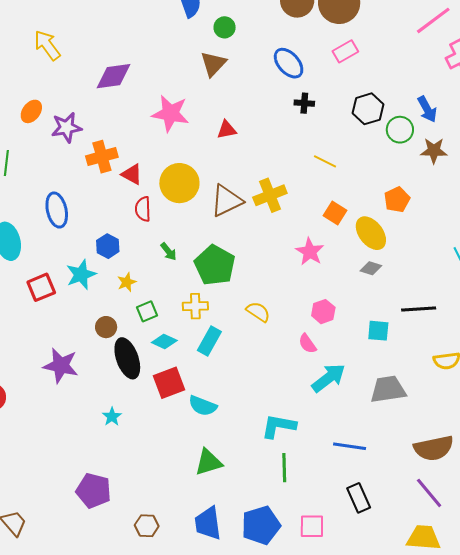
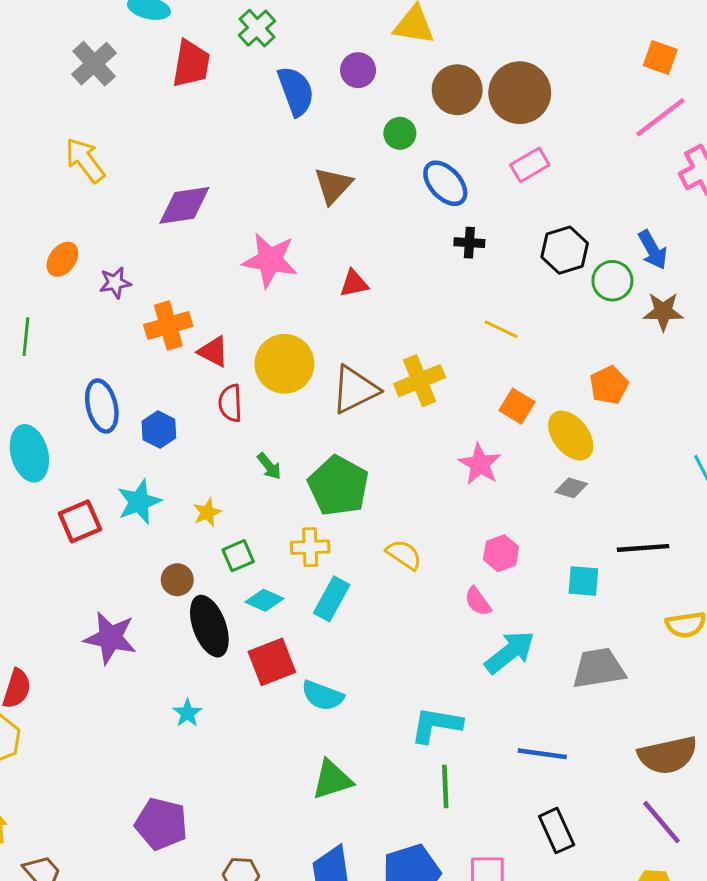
green circle: (225, 27) -> (400, 133), moved
purple star: (66, 127) -> (115, 283), size x0.7
blue hexagon: (108, 246) -> (159, 430), moved

